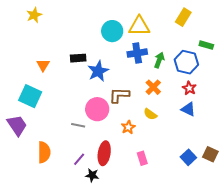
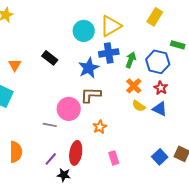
yellow triangle: (139, 26) -> (111, 26), turned -30
black rectangle: (78, 58) -> (50, 58), turned 42
blue star: (98, 71) -> (89, 68), moved
orange cross: (153, 87) -> (134, 86), moved
yellow semicircle: (150, 114) -> (139, 106), moved

